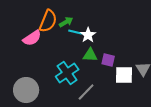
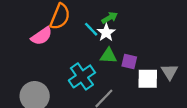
green arrow: (66, 22) -> (110, 18), moved
cyan line: (75, 32) -> (91, 29), turned 32

